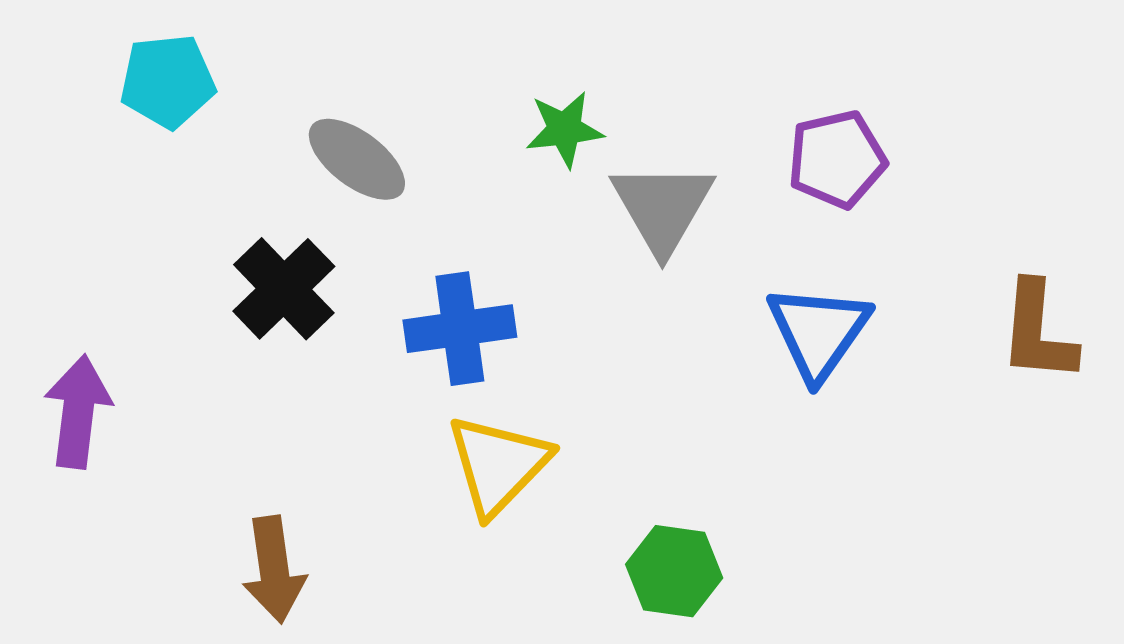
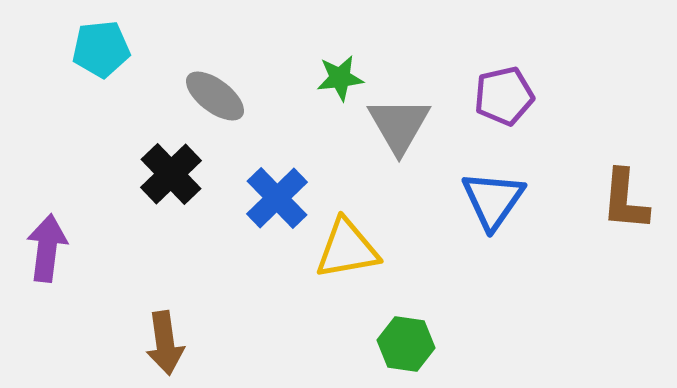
blue cross: (460, 329) -> (277, 198), turned -36
yellow triangle: (498, 465) -> (347, 249), moved, turned 36

